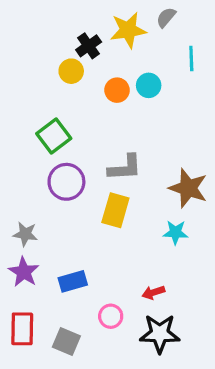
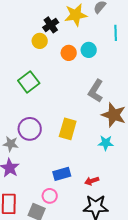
gray L-shape: (125, 168) -> (96, 91), moved, turned 125
purple circle: (66, 182) -> (30, 129), moved
blue rectangle: (73, 281) -> (62, 174), moved
pink circle: (111, 316) -> (50, 196), moved

